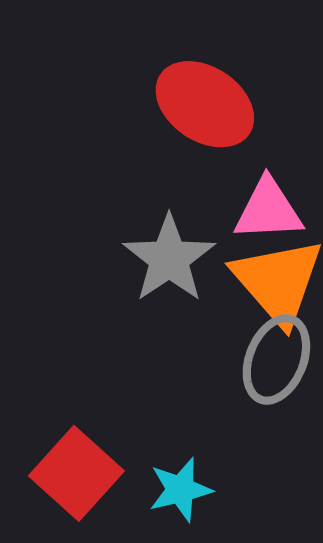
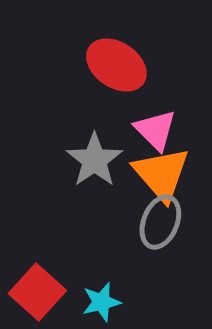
pink triangle: (268, 210) -> (155, 130), turned 48

